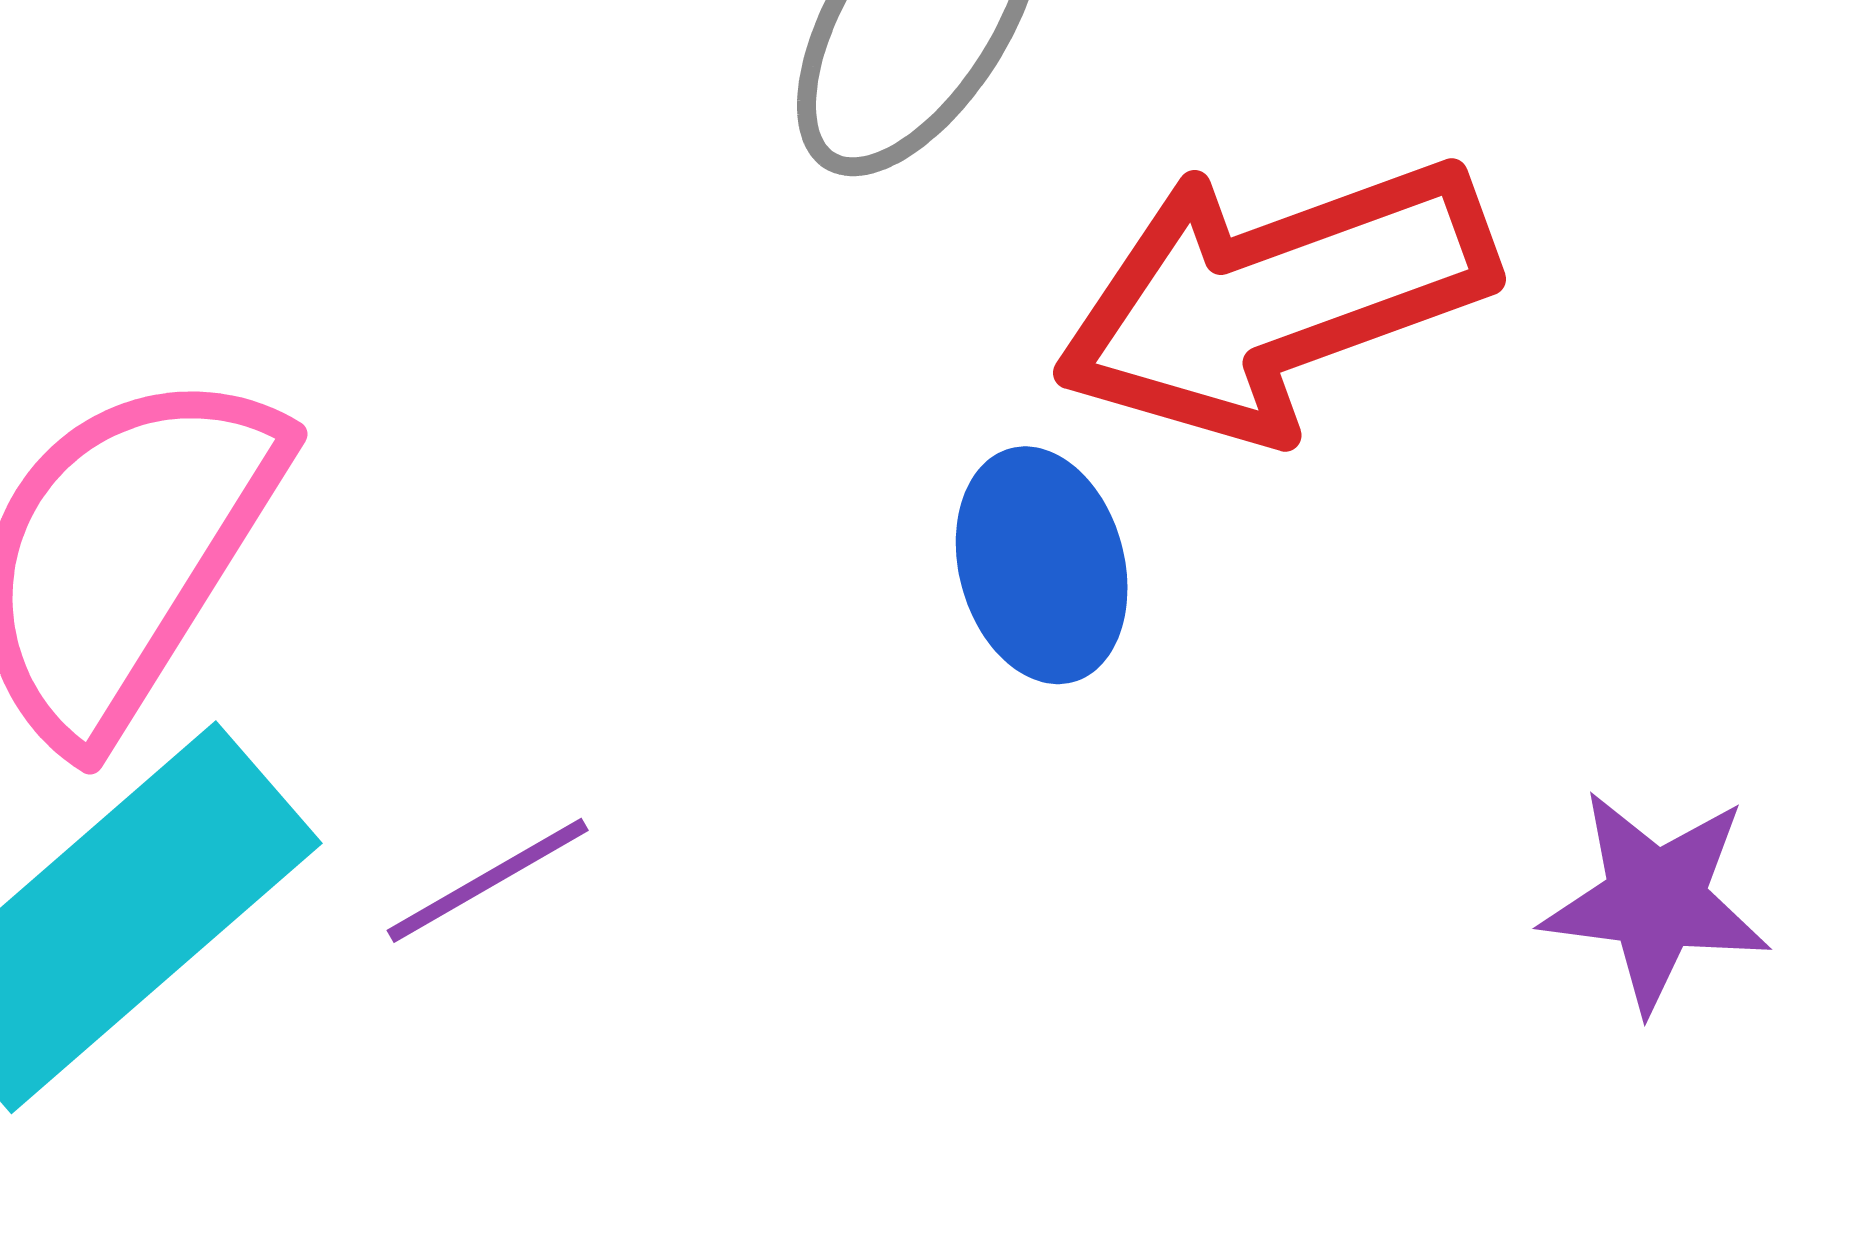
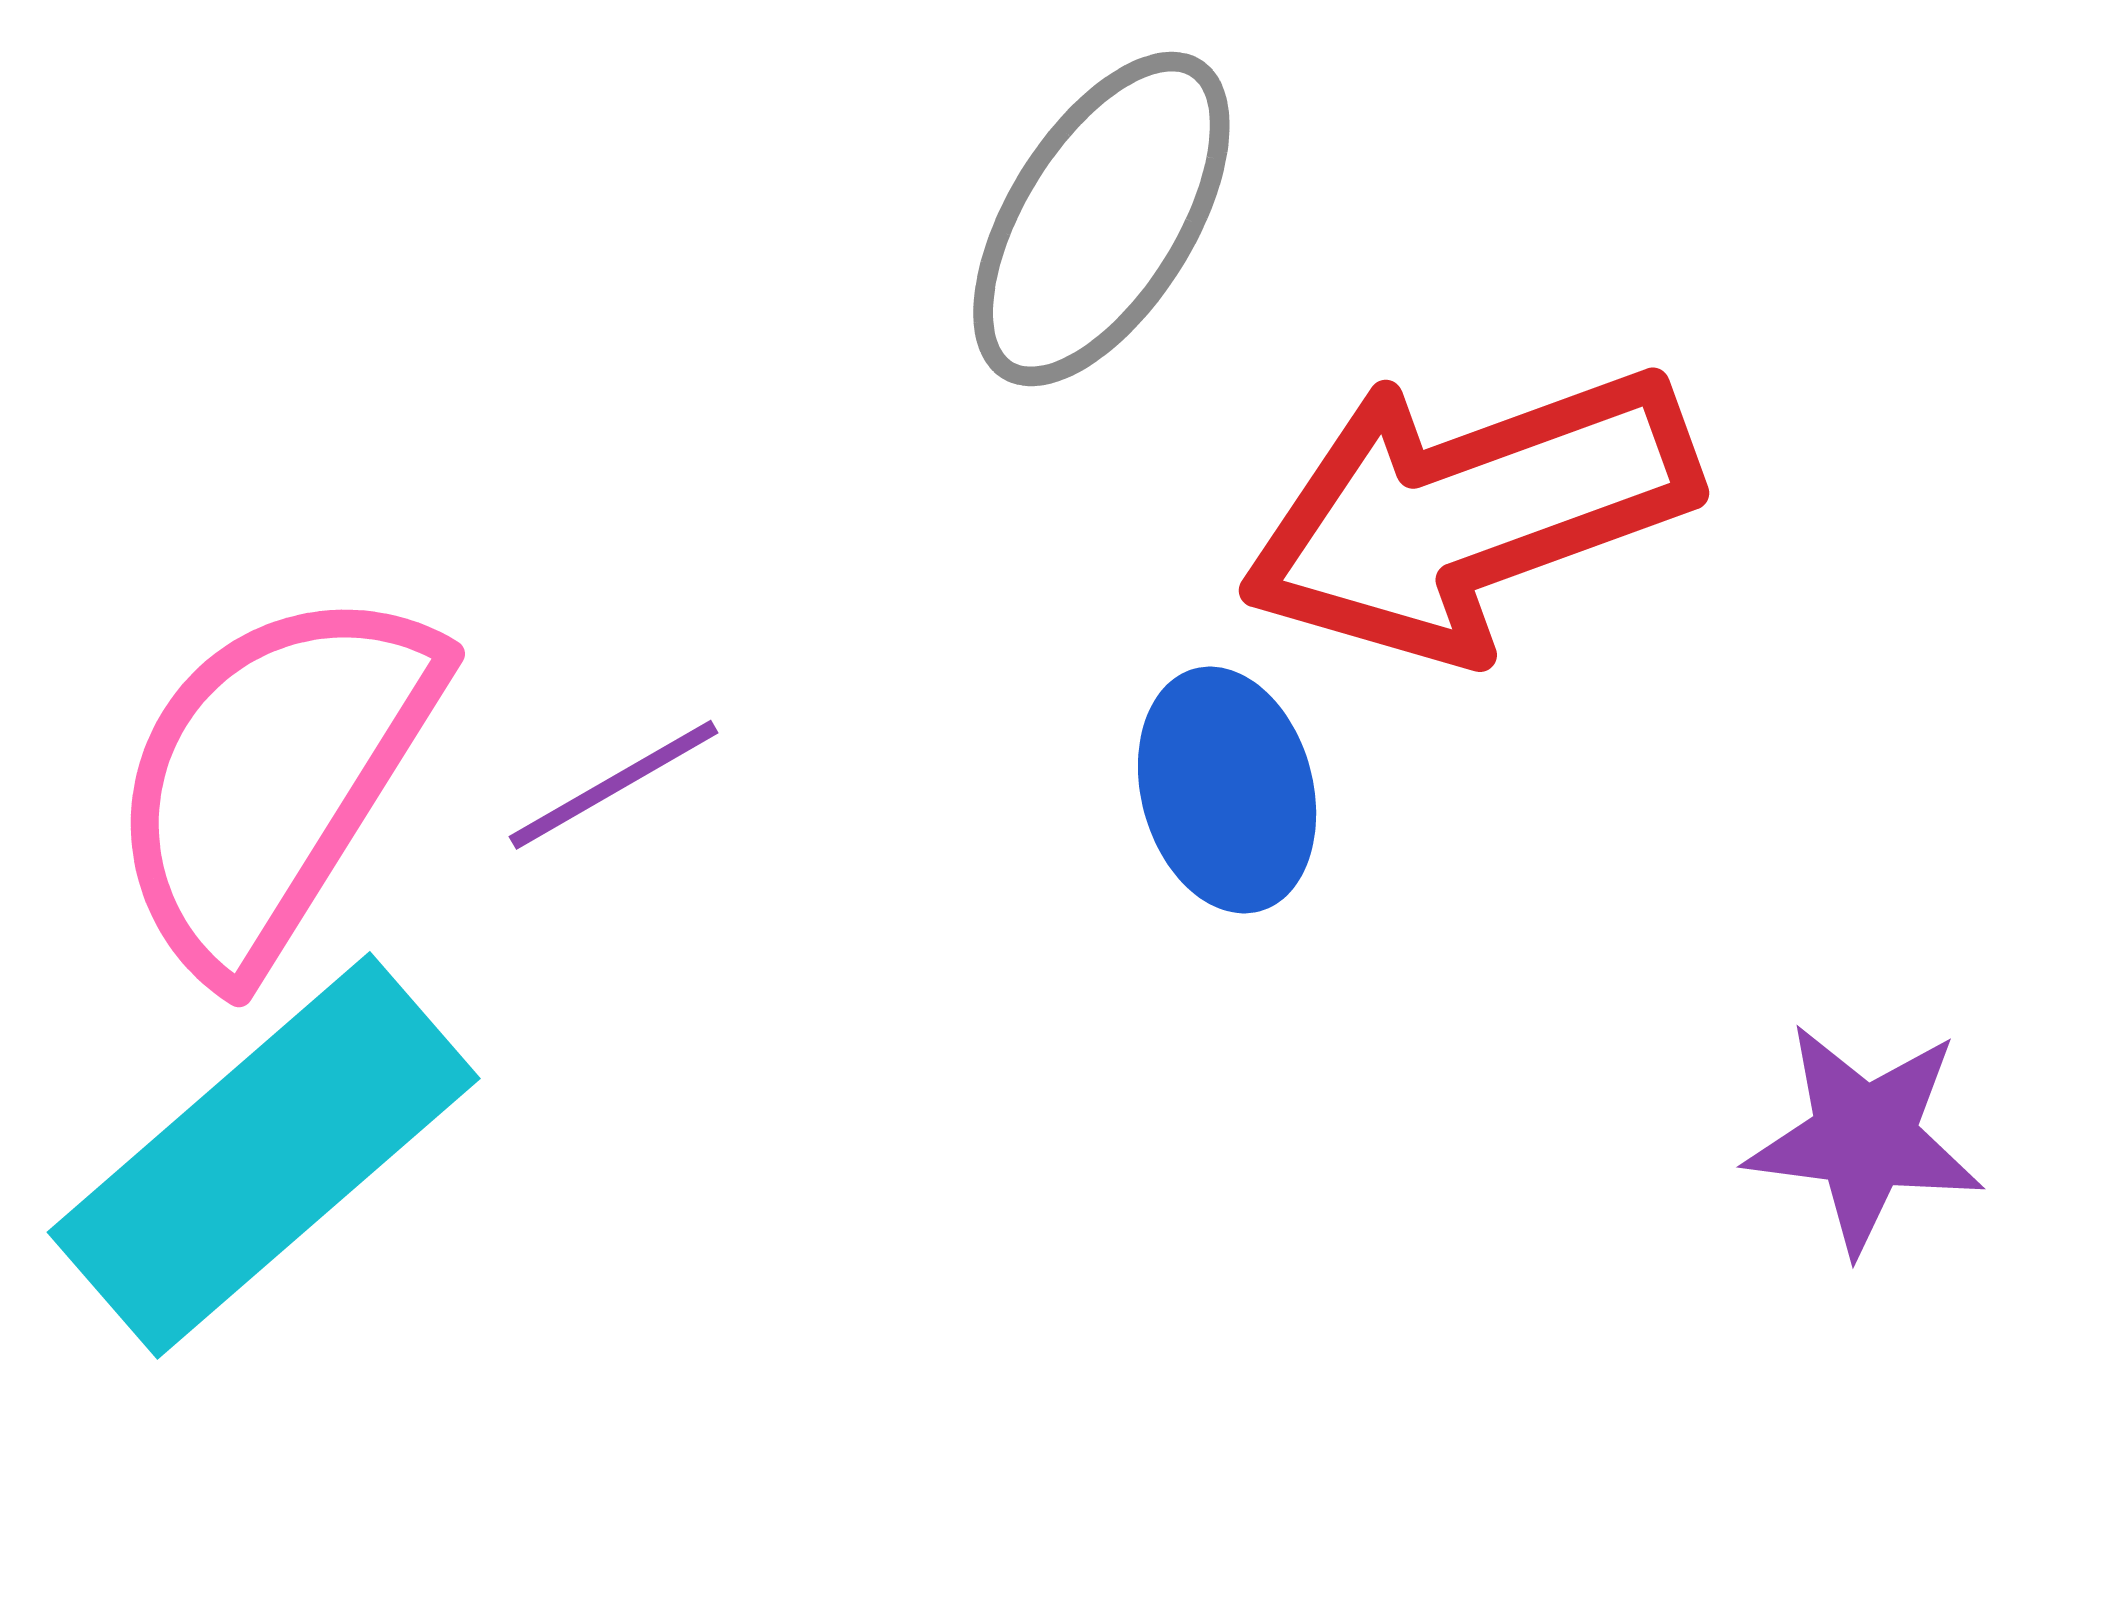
purple line: (488, 880) -> (614, 785), moved

